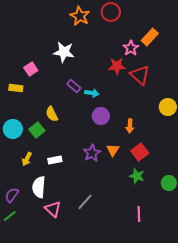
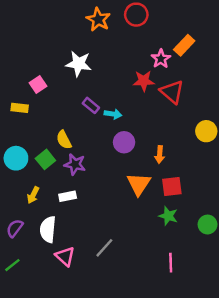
orange triangle: (113, 150) -> (139, 184), size x1.5
red square: (140, 152) -> (172, 186), turned 30
purple star: (92, 153) -> (75, 164), moved, turned -30
purple semicircle: (12, 195) -> (15, 228), moved

